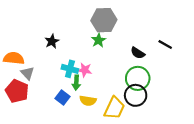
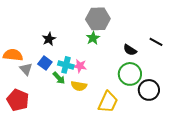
green arrow: (76, 83) -> (59, 78), moved, turned -48
red pentagon: (17, 91) -> (18, 100), moved
black circle: (136, 95) -> (149, 90), moved
blue square: (62, 97) -> (45, 63), moved
yellow semicircle: (88, 101) -> (79, 86), moved

